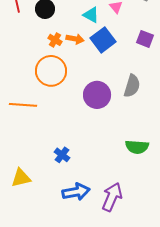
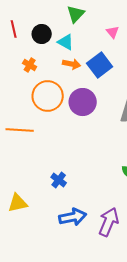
cyan triangle: (91, 15) -> (66, 42), moved
orange cross: (55, 40) -> (30, 65), moved
purple circle: (97, 95) -> (83, 102), moved

